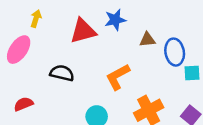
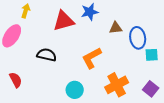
red semicircle: (24, 104) -> (16, 80), turned 84

